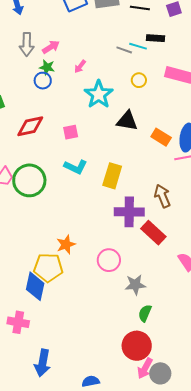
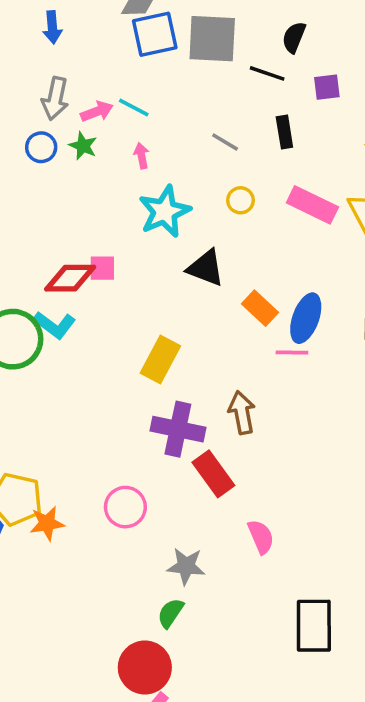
black rectangle: (156, 38) -> (284, 132), turned 66
cyan line: (138, 46) -> (134, 108), moved
pink arrow: (80, 66) -> (142, 156), turned 120
blue circle: (43, 81) -> (41, 147), moved
red diamond: (30, 126) -> (70, 278), moved
cyan L-shape: (76, 167) -> (55, 325), moved
orange star: (66, 244) -> (47, 523), moved
gray star: (135, 285) -> (186, 566), moved

